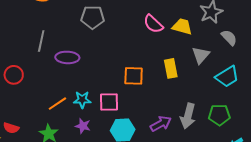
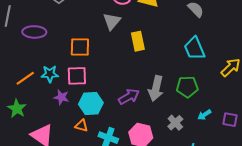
gray triangle: (201, 55) -> (112, 21), moved
orange square: (134, 76) -> (80, 47), moved
cyan trapezoid: (227, 77) -> (194, 48), turned 100
purple star: (83, 126) -> (61, 97), moved

